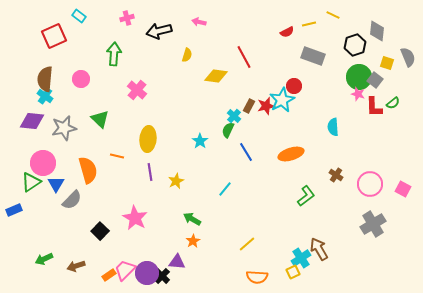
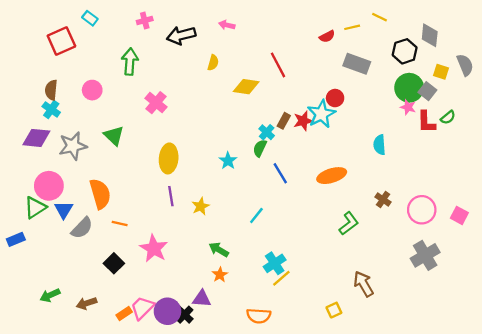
brown semicircle: (45, 79) -> (51, 90), size x0.7
orange line: (117, 156) -> (120, 223), moved
cyan cross: (301, 258) -> (275, 263), moved
orange semicircle: (257, 277) -> (259, 316), moved

